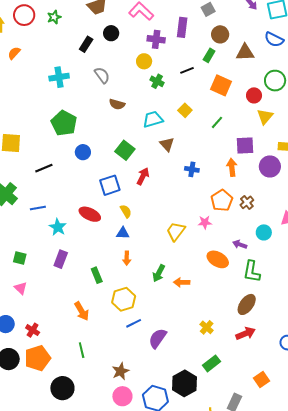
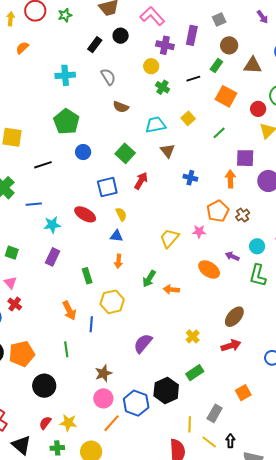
cyan star: (58, 227) -> (52, 225), turned 30
green L-shape: (252, 271) -> (258, 275), moved
blue line: (134, 323) -> (91, 324), moved, turned -63
red cross: (33, 330) -> (15, 304), moved

